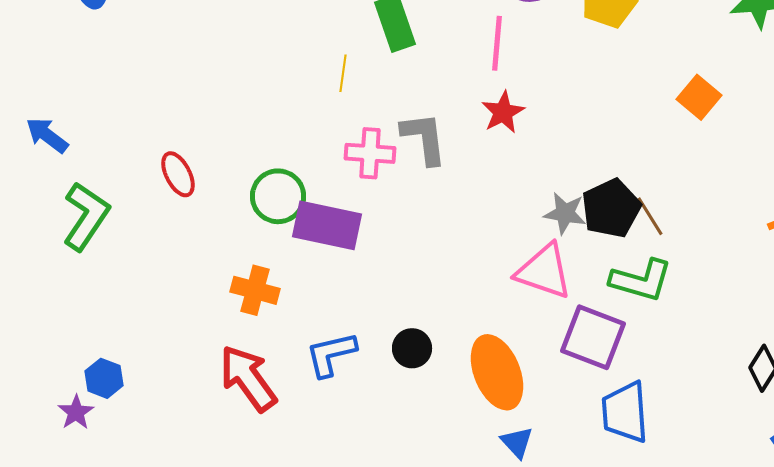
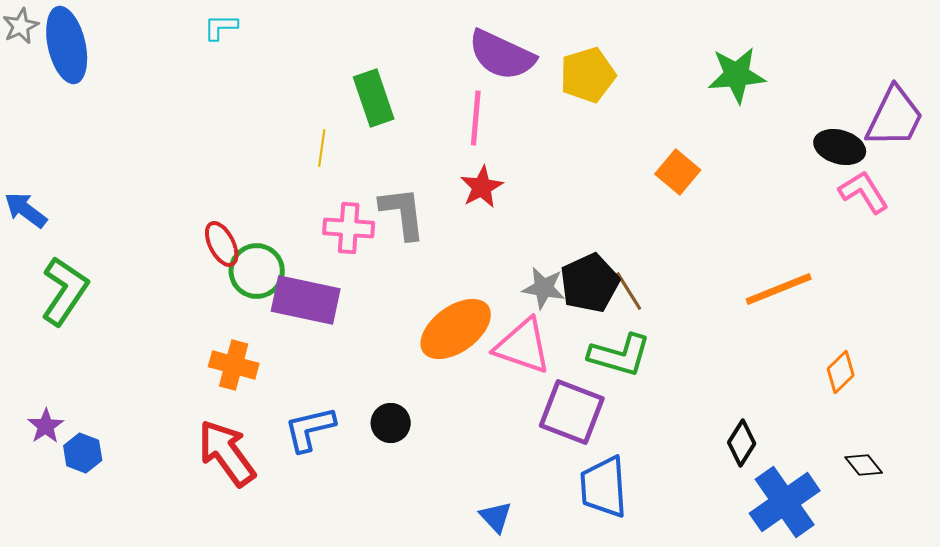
red ellipse: (178, 174) -> (222, 244), moved
orange ellipse: (497, 372) -> (456, 329), moved, turned 76
purple star: (76, 412) -> (46, 426), moved

